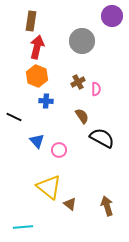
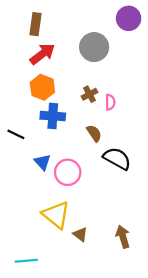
red arrow: (37, 47) -> (42, 54), turned 40
blue cross: (46, 101) -> (53, 116), size x1.5
pink circle: (59, 150) -> (68, 172), size x1.5

